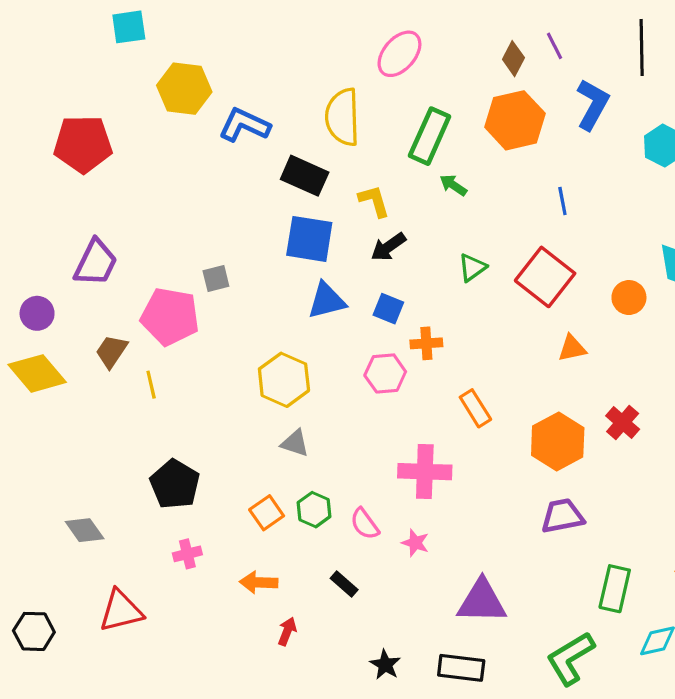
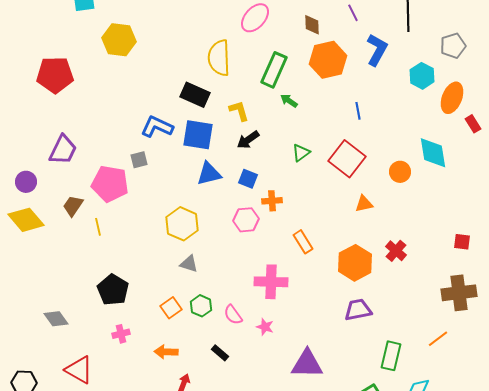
brown diamond: (513, 59) -> (312, 25), moved, turned -30
blue L-shape: (244, 125) -> (157, 127), moved
red triangle: (121, 611) -> (79, 370), turned 44

